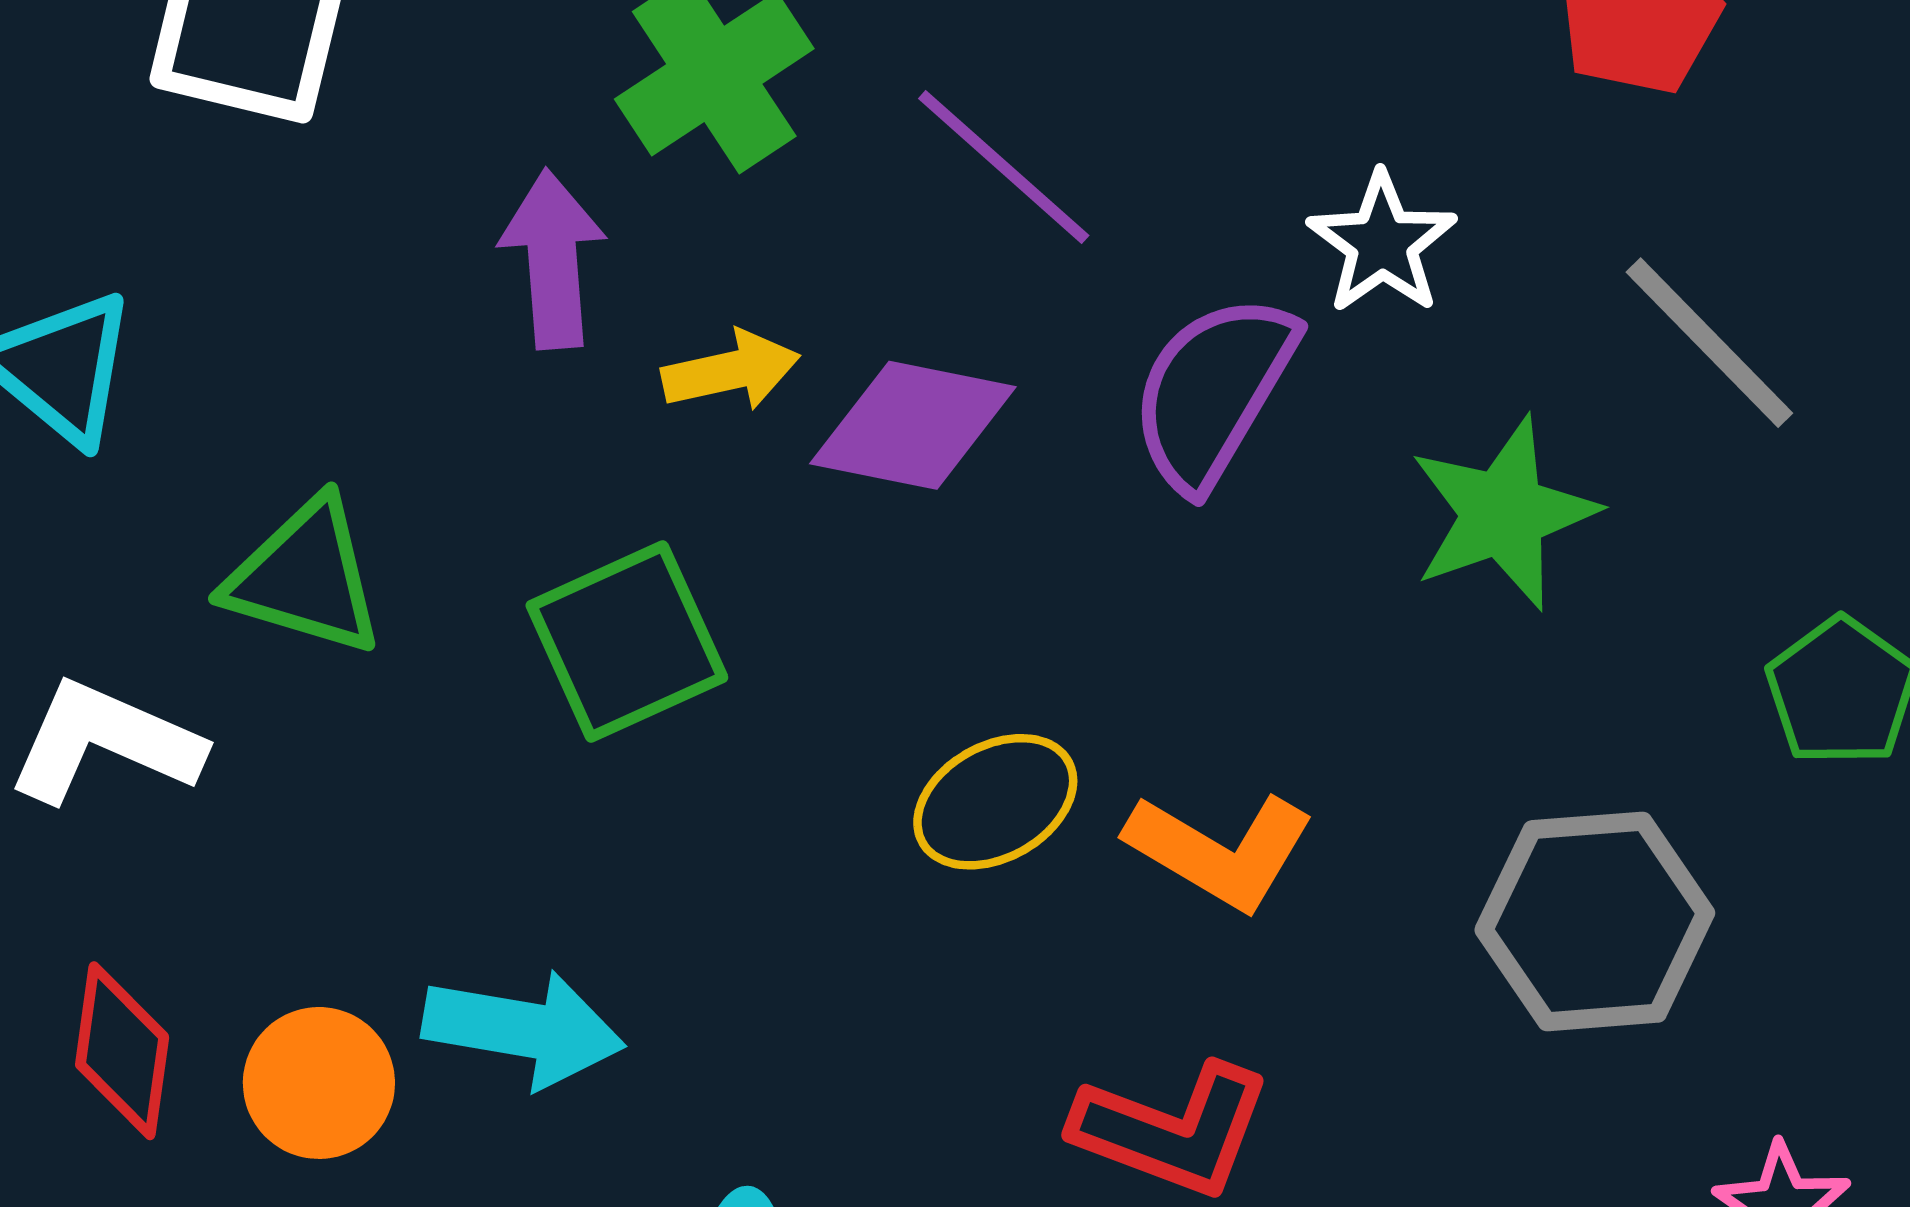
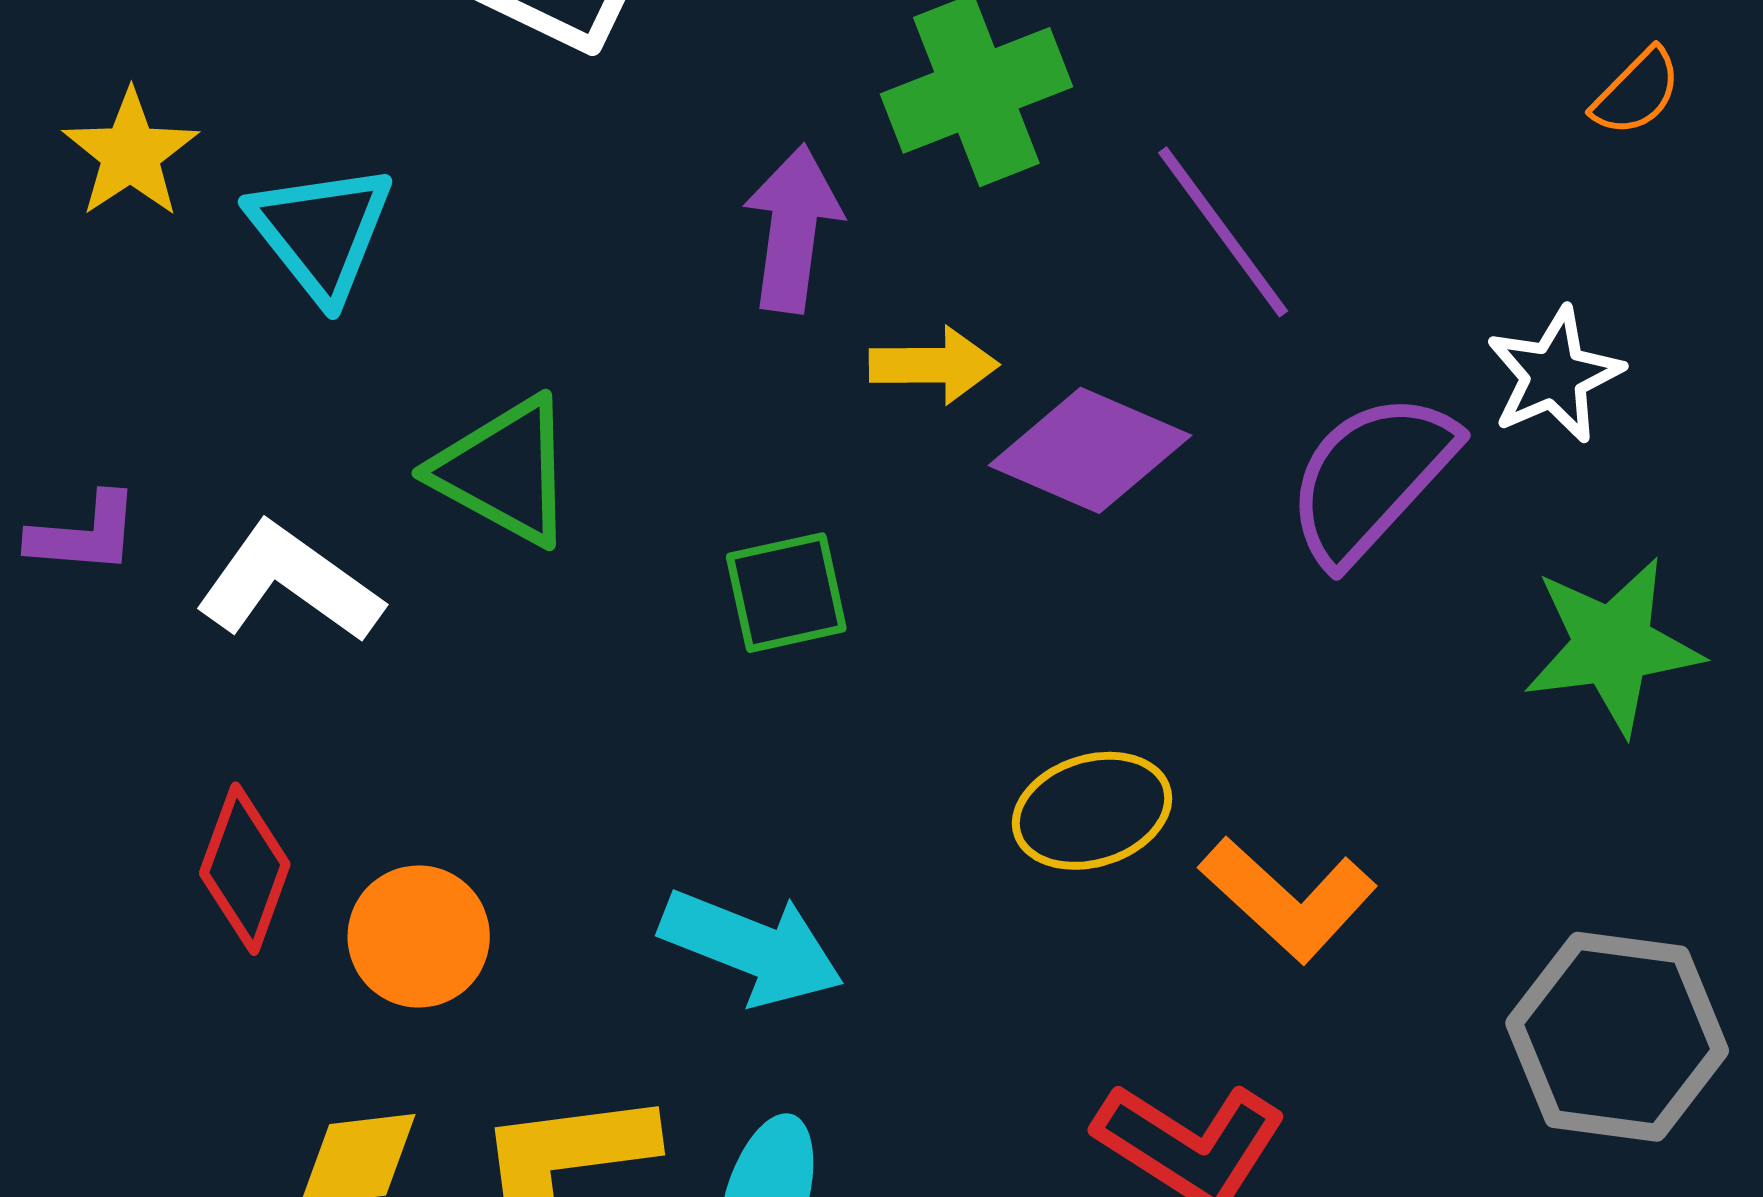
green square: (627, 642) -> (786, 593), size x0.7
cyan arrow: (524, 1029) -> (752, 947), moved

